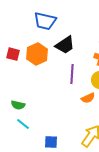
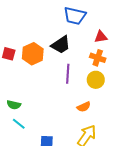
blue trapezoid: (45, 21) -> (75, 16), moved
orange semicircle: (88, 98) -> (84, 107), moved

